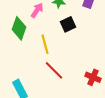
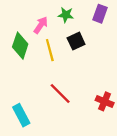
yellow line: (45, 44) -> (50, 50), moved

